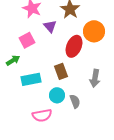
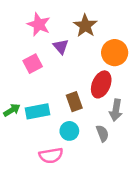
red ellipse: (74, 46) -> (101, 84), moved
green arrow: (13, 60) -> (12, 110), moved
gray semicircle: (75, 101) -> (102, 133), moved

